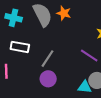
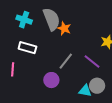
orange star: (64, 13) -> (64, 28), moved
gray line: (48, 59) -> (66, 61), moved

